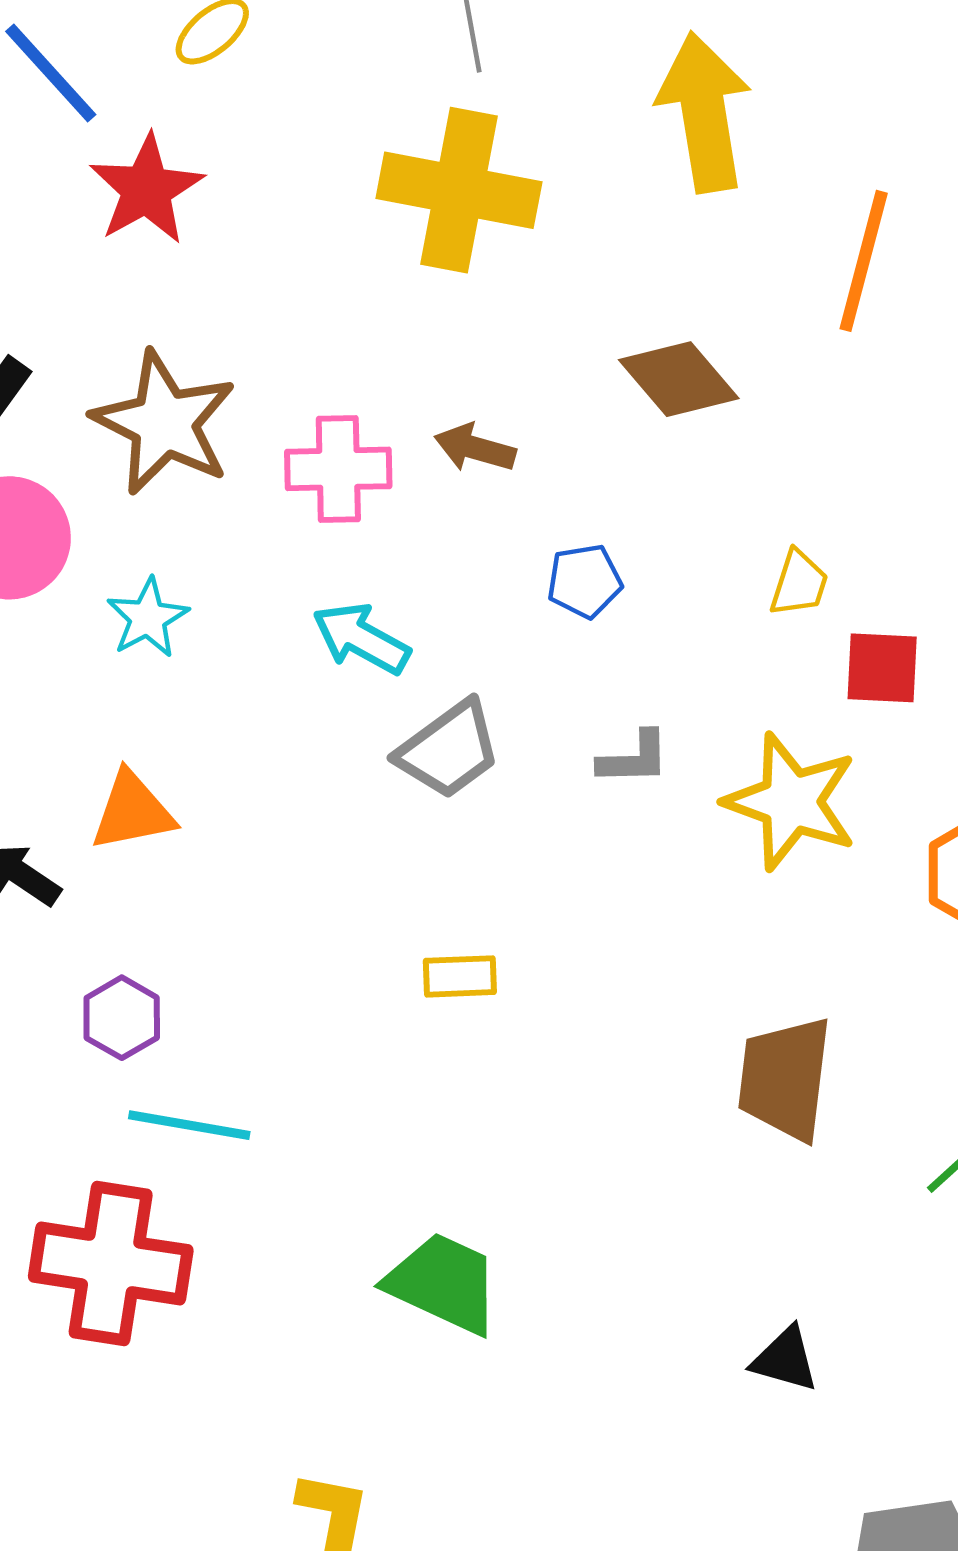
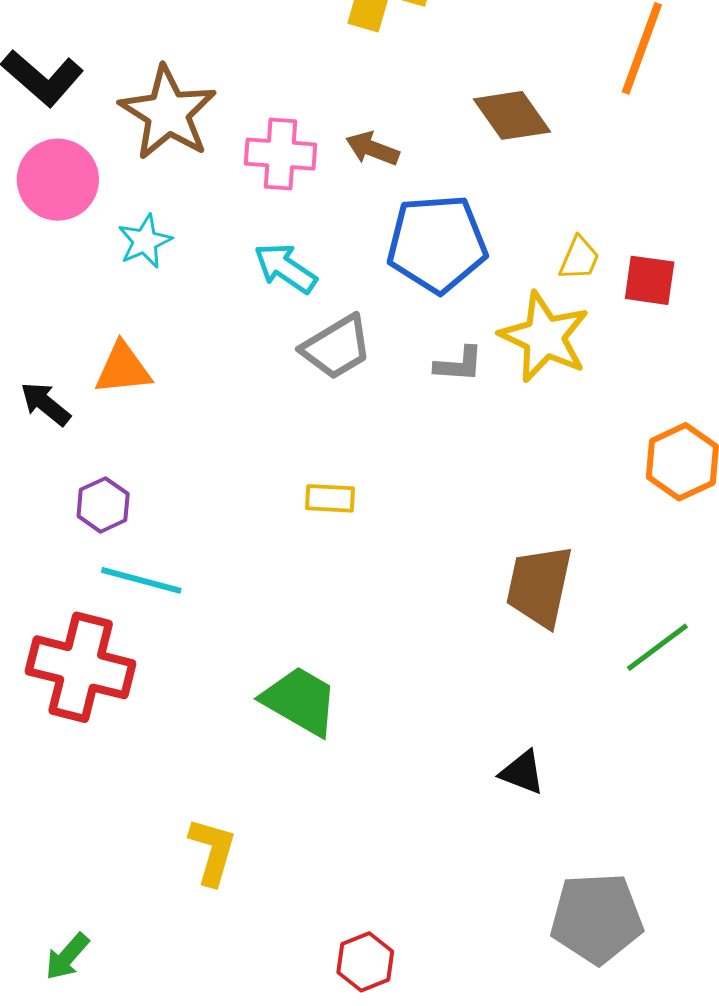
blue pentagon: (584, 581) -> (437, 244), size x2.0
red square: (882, 668) -> (650, 280), moved
yellow star: (791, 802) -> (544, 337), moved

